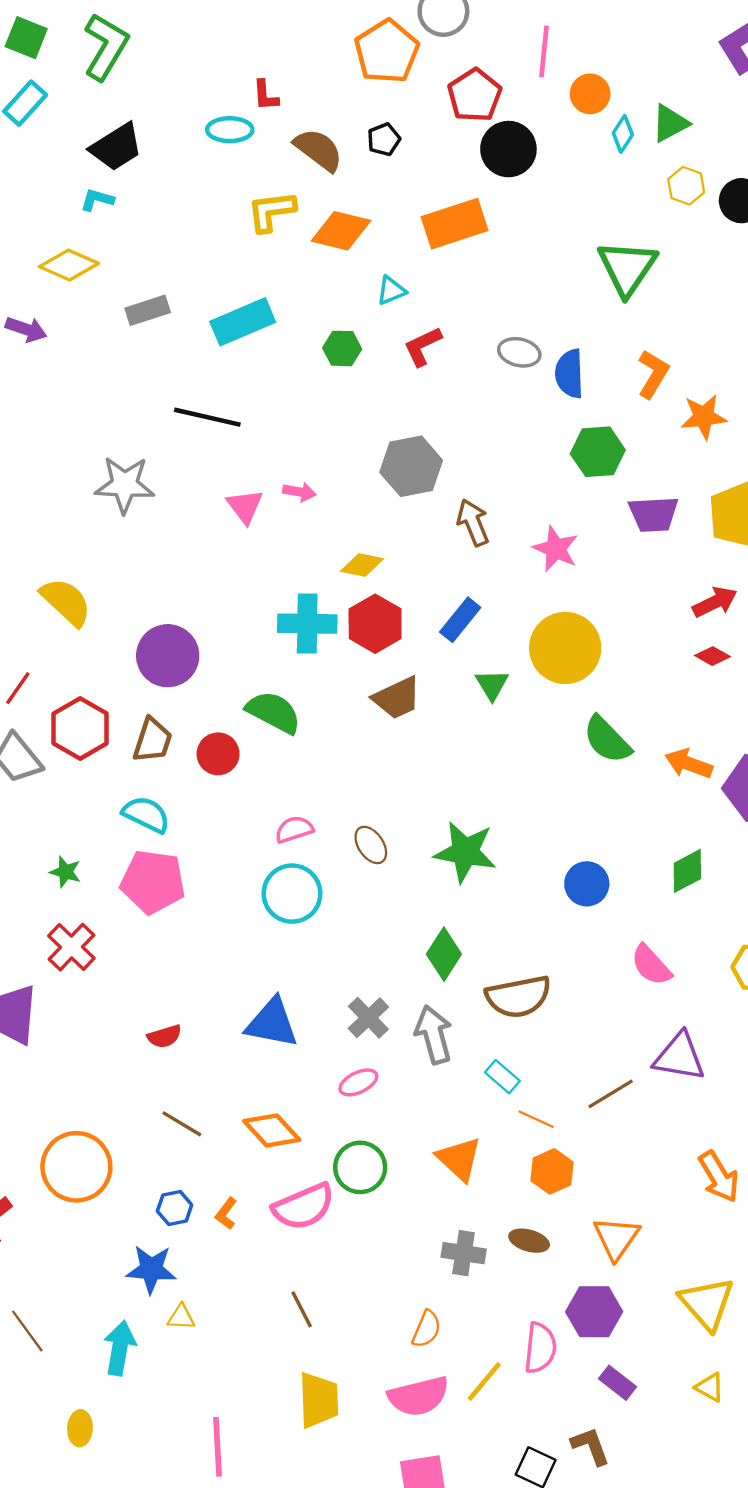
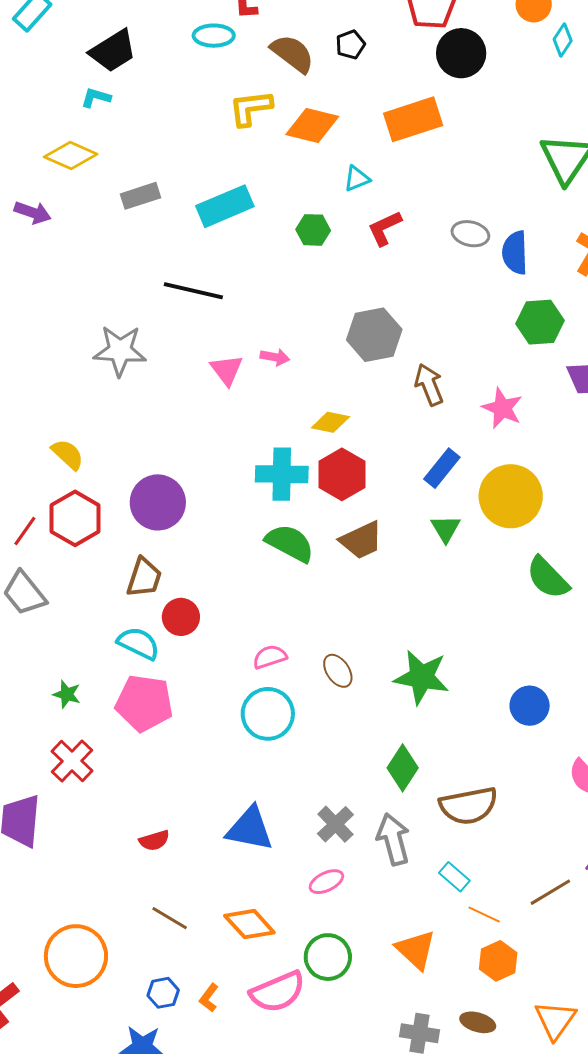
yellow semicircle: (66, 602) -> (68, 454), size x0.7
blue rectangle: (460, 620) -> (442, 468), moved
green semicircle: (274, 712) -> (290, 543), moved
red hexagon: (80, 728) -> (75, 518), moved
red circle: (218, 754) -> (181, 617), moved

